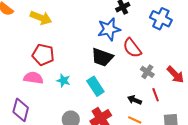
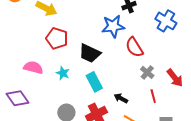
red pentagon: (43, 55) -> (57, 38), moved
black trapezoid: (102, 57) -> (90, 53), moved
black arrow: (135, 100) -> (121, 98), moved
purple diamond: (21, 110) -> (18, 98), turned -55

